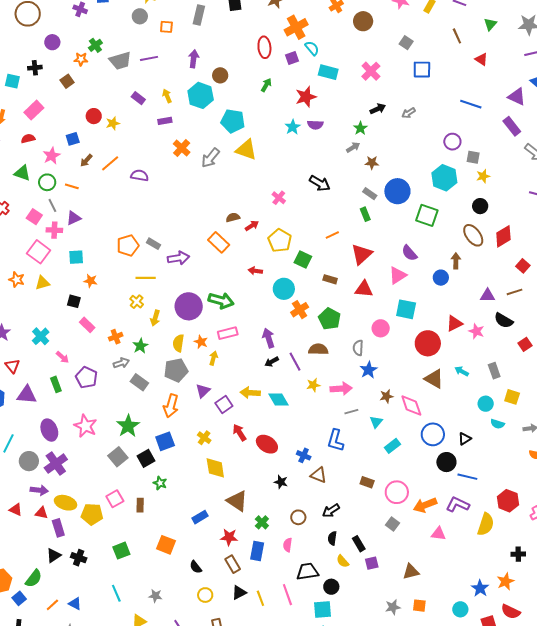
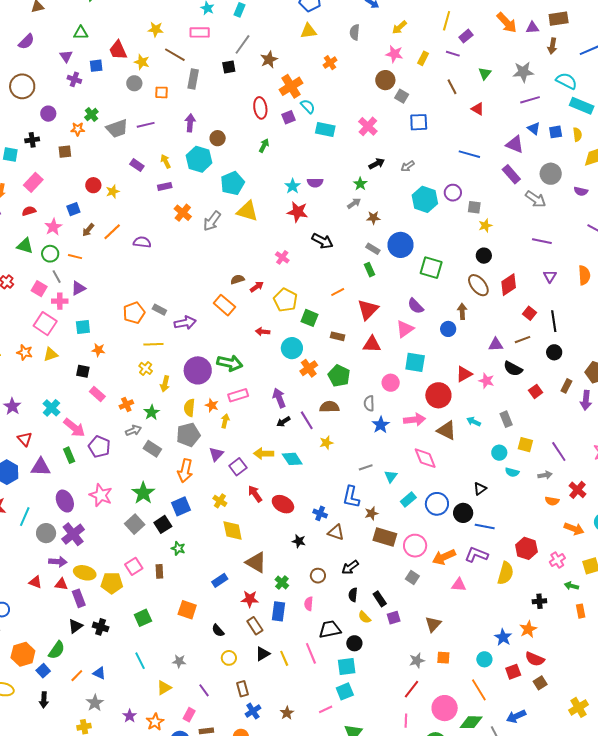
brown circle: (363, 21) -> (385, 80), moved
brown square: (67, 81) -> (65, 152), turned 32
red star: (306, 97) -> (298, 212), moved, turned 30
cyan pentagon: (233, 121) -> (232, 183), turned -30
cyan hexagon: (444, 178) -> (425, 199), moved
pink arrow: (62, 357) -> (74, 428), size x1.6
pink arrow: (341, 389) -> (415, 420), moved
brown star: (386, 396) -> (371, 513), moved
blue circle: (433, 434) -> (437, 504), moved
brown rectangle: (367, 482) -> (385, 537), size x1.6
brown triangle: (411, 572) -> (433, 624), turned -30

